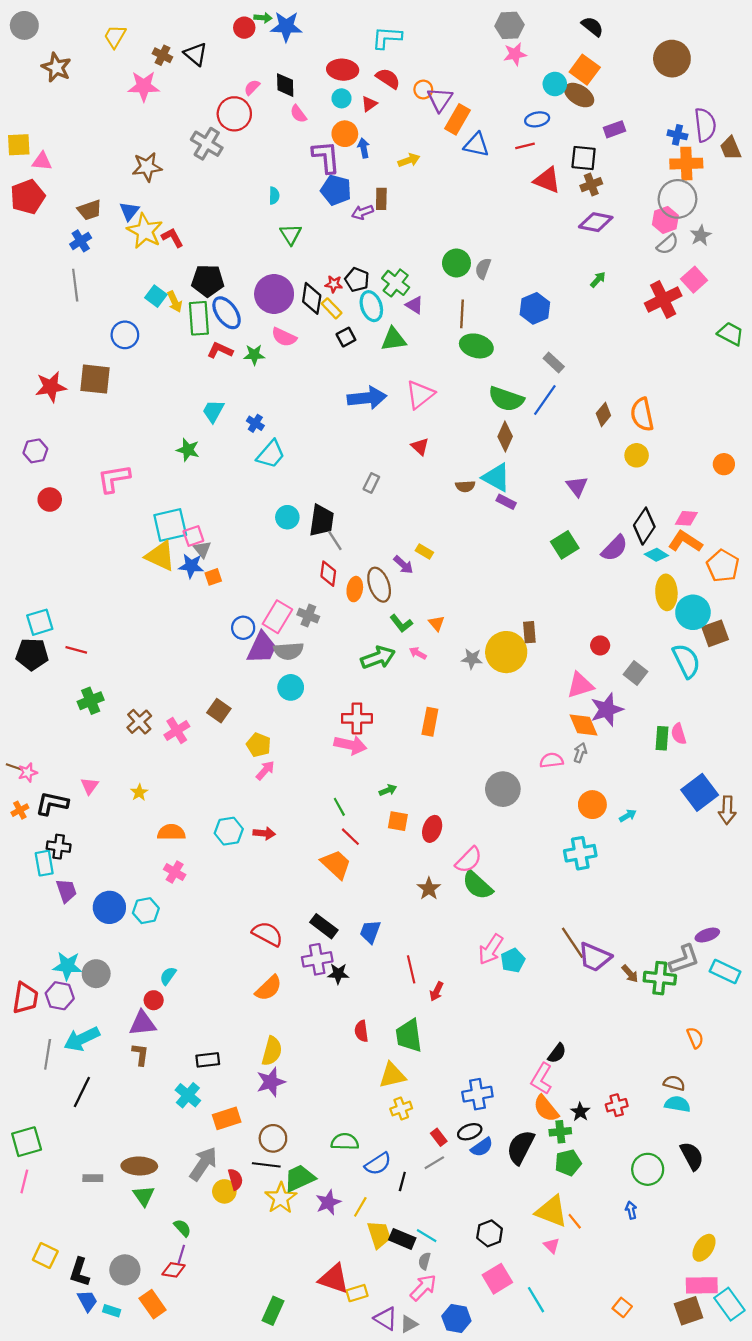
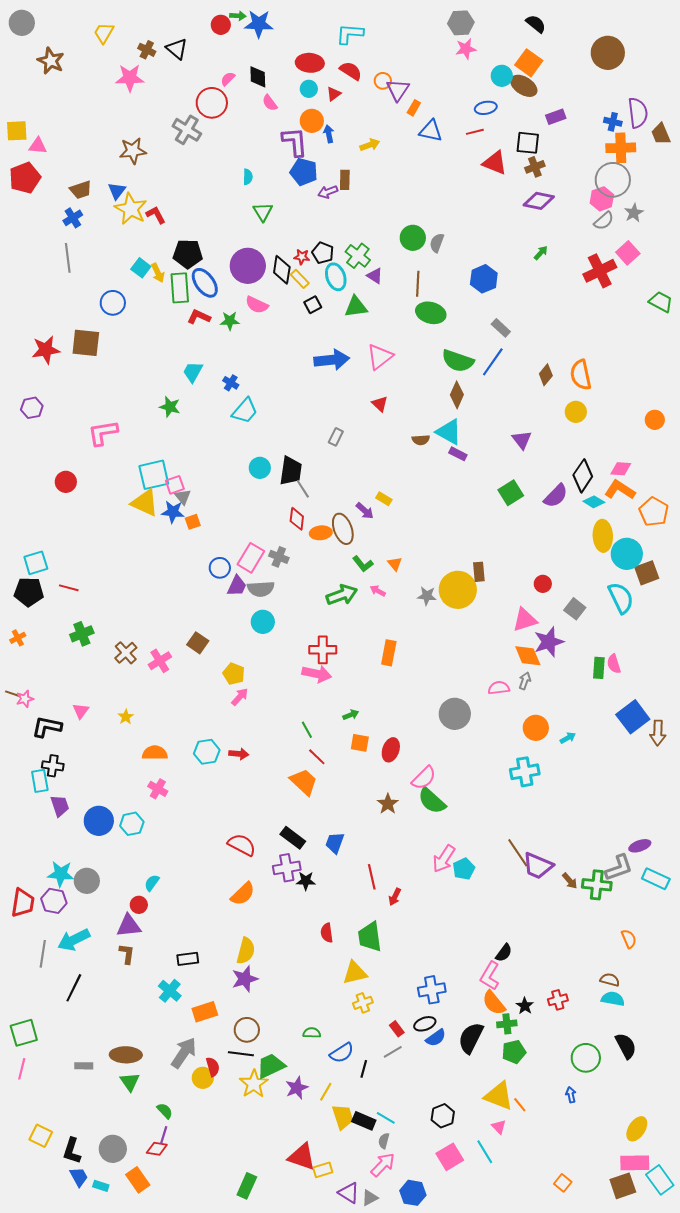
orange rectangle: (458, 119) -> (414, 108), size x0.6
red circle: (50, 500) -> (66, 482), moved
orange ellipse: (355, 589) -> (321, 533), turned 75
purple trapezoid: (262, 648) -> (237, 586), size x0.7
orange cross: (20, 810) -> (18, 638), moved
green semicircle: (345, 1142) -> (312, 1033), size x0.7
cyan line: (536, 1300) -> (485, 1152), moved

